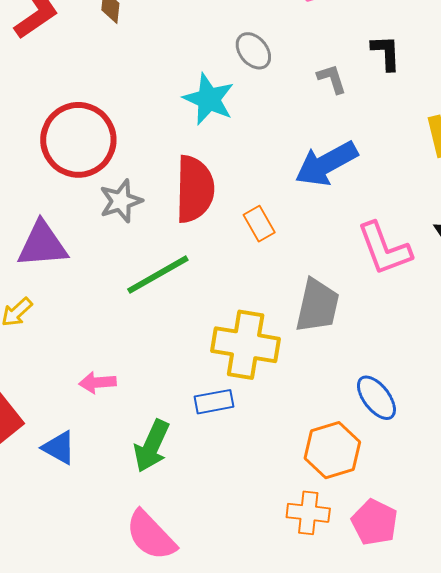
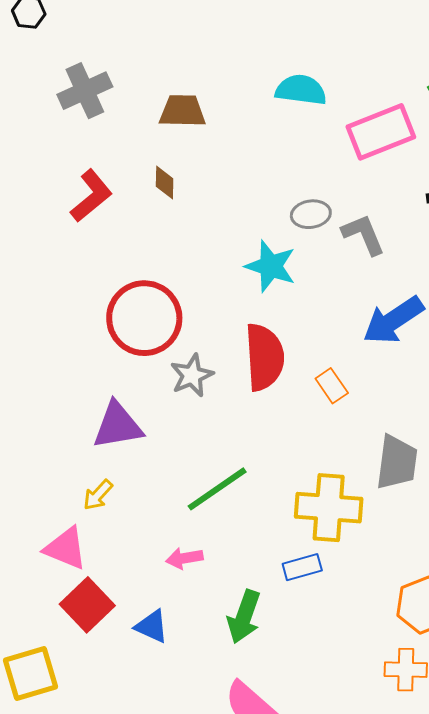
gray ellipse: (253, 51) -> (311, 214), turned -54
gray L-shape: (332, 79) -> (363, 234), moved, size x1.4
green line: (158, 275) -> (217, 489), moved

